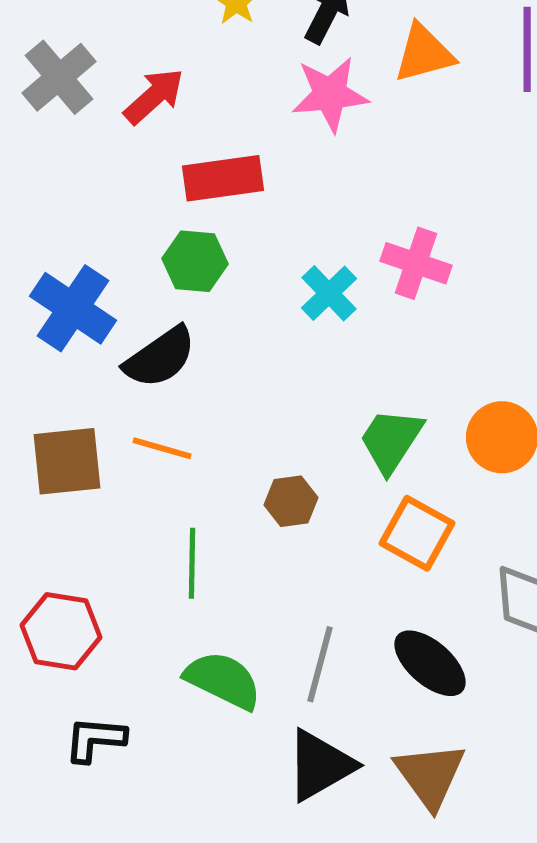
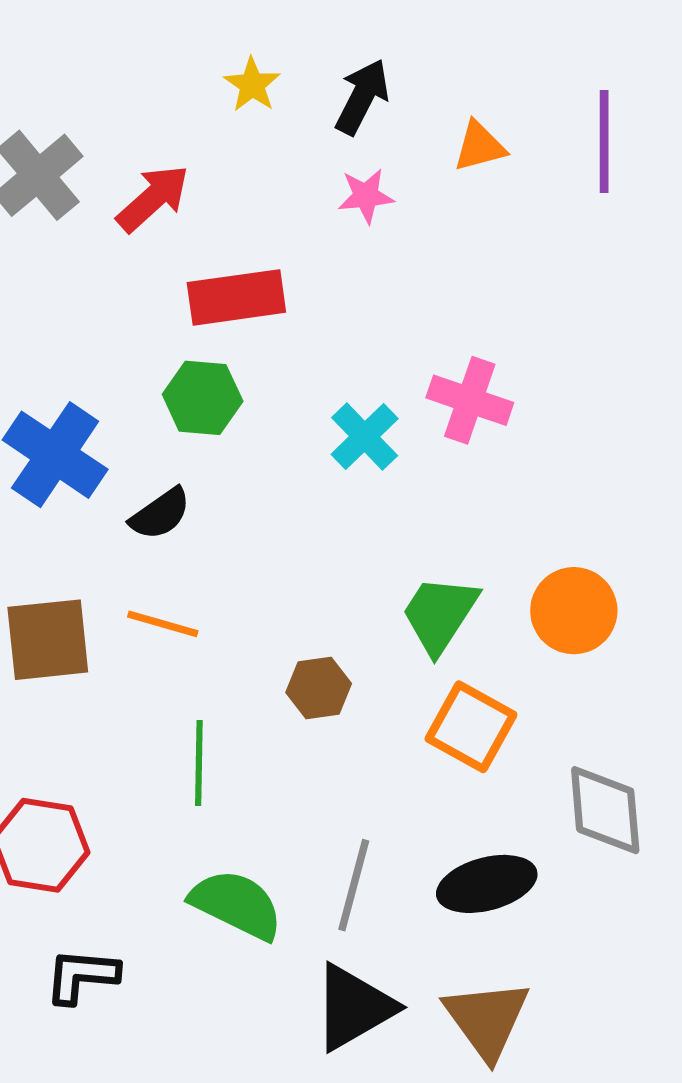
orange triangle: (424, 53) -> (479, 146), size x0.7
pink star: (330, 94) -> (366, 196), size x0.6
black semicircle: (160, 357) -> (160, 514), size x0.7
black ellipse: (430, 663) -> (487, 884), turned -56

